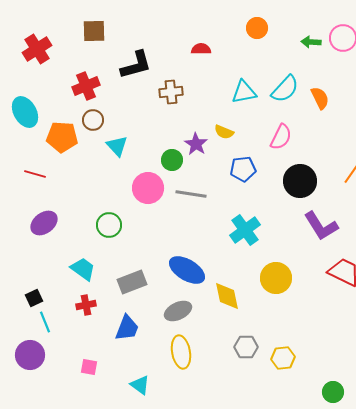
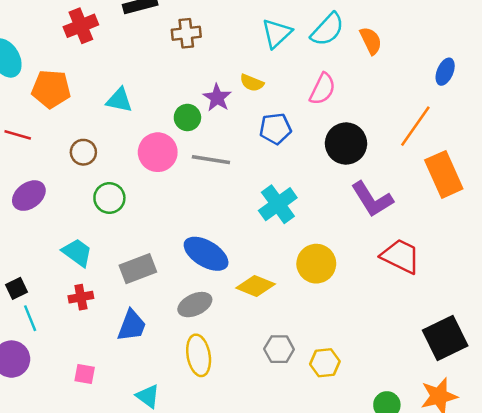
cyan triangle: (244, 92) -> (277, 33), turned -32
brown circle: (93, 120) -> (83, 152), moved
cyan triangle: (117, 146) -> (119, 100), turned -35
yellow diamond: (227, 296) -> (256, 286), turned -56

